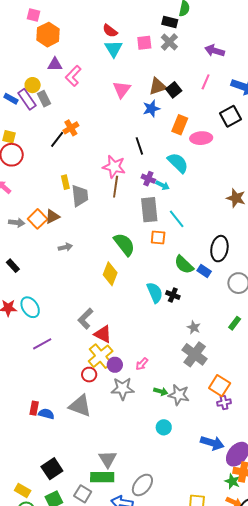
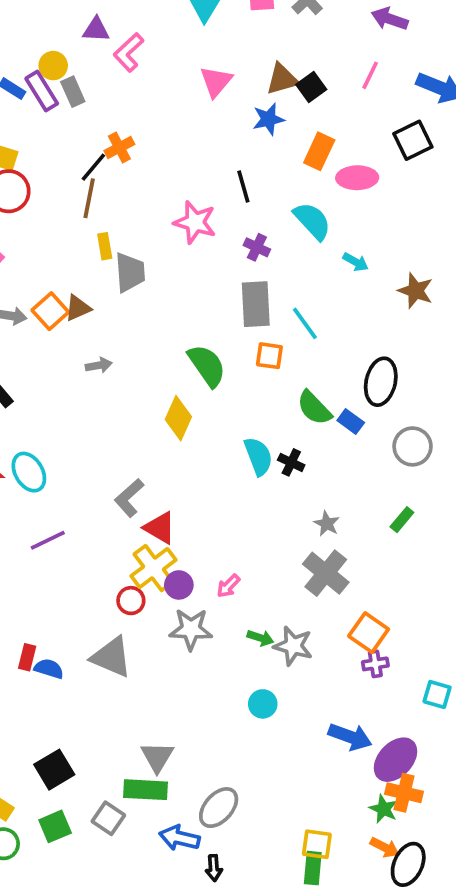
cyan arrow: (163, 185) -> (356, 262), moved
brown line: (116, 187) -> (89, 198), moved

